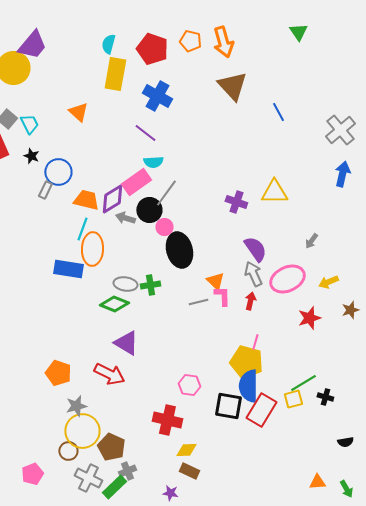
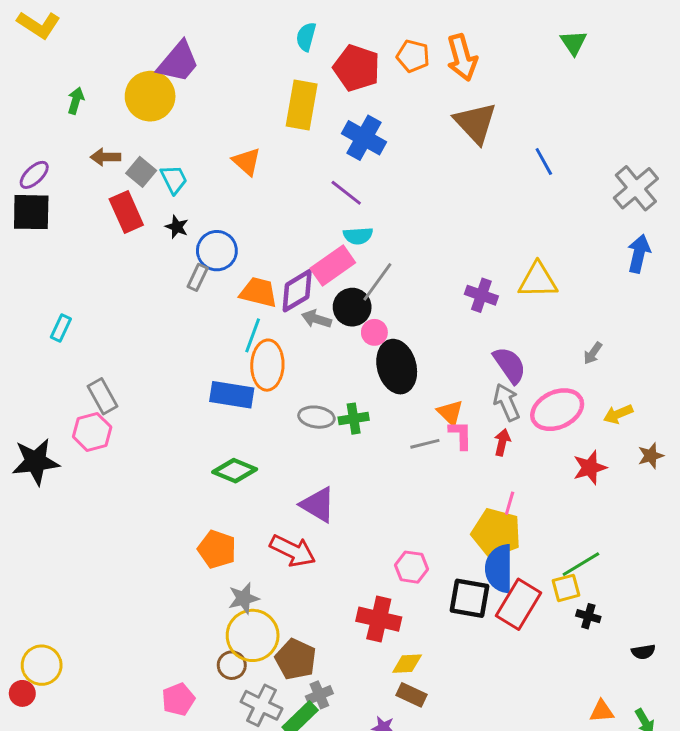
cyan semicircle: (108, 44) -> (306, 37), moved
green diamond: (114, 304) -> (235, 471), moved
black cross: (325, 397) -> (588, 616), moved

